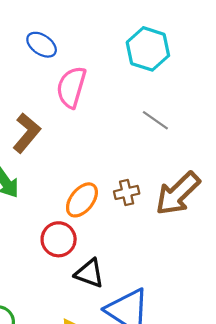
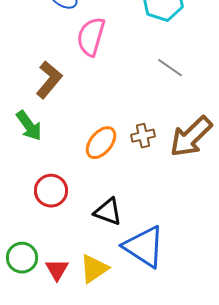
red circle: (59, 239) -> (51, 191), moved

